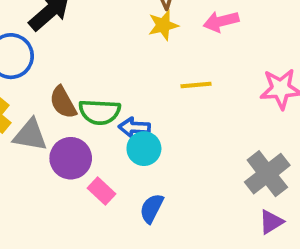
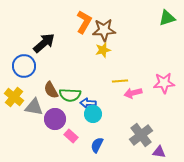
pink arrow: (221, 21) -> (133, 93), moved
gray cross: (267, 174) -> (141, 135), moved
purple triangle: (271, 222) -> (159, 152), turned 40

